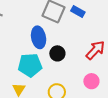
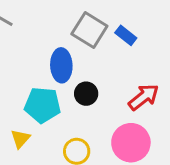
pink circle: (91, 81) -> (131, 143), size x1.6

